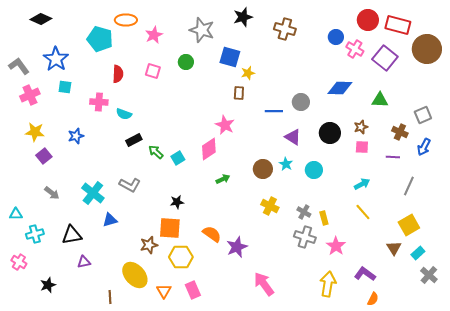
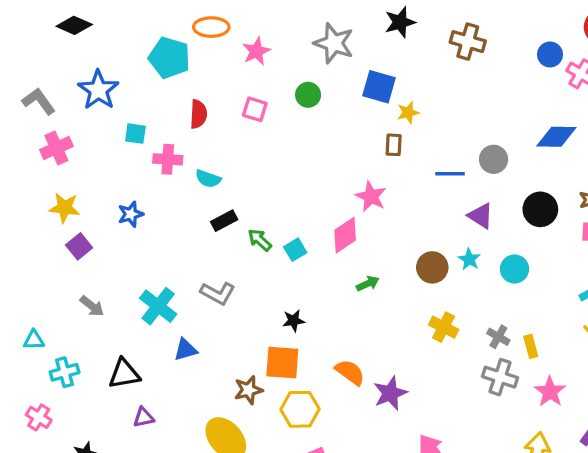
cyan square: (65, 87) -> (135, 134), moved

